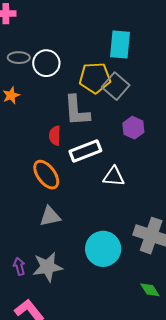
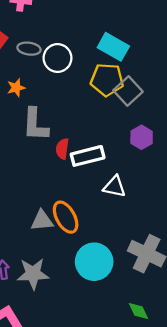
cyan rectangle: (120, 45) -> (113, 47), moved, turned -72
gray L-shape: (77, 111) -> (35, 125), moved
red semicircle: (55, 136) -> (62, 149), moved
orange ellipse: (46, 175) -> (66, 217), moved

